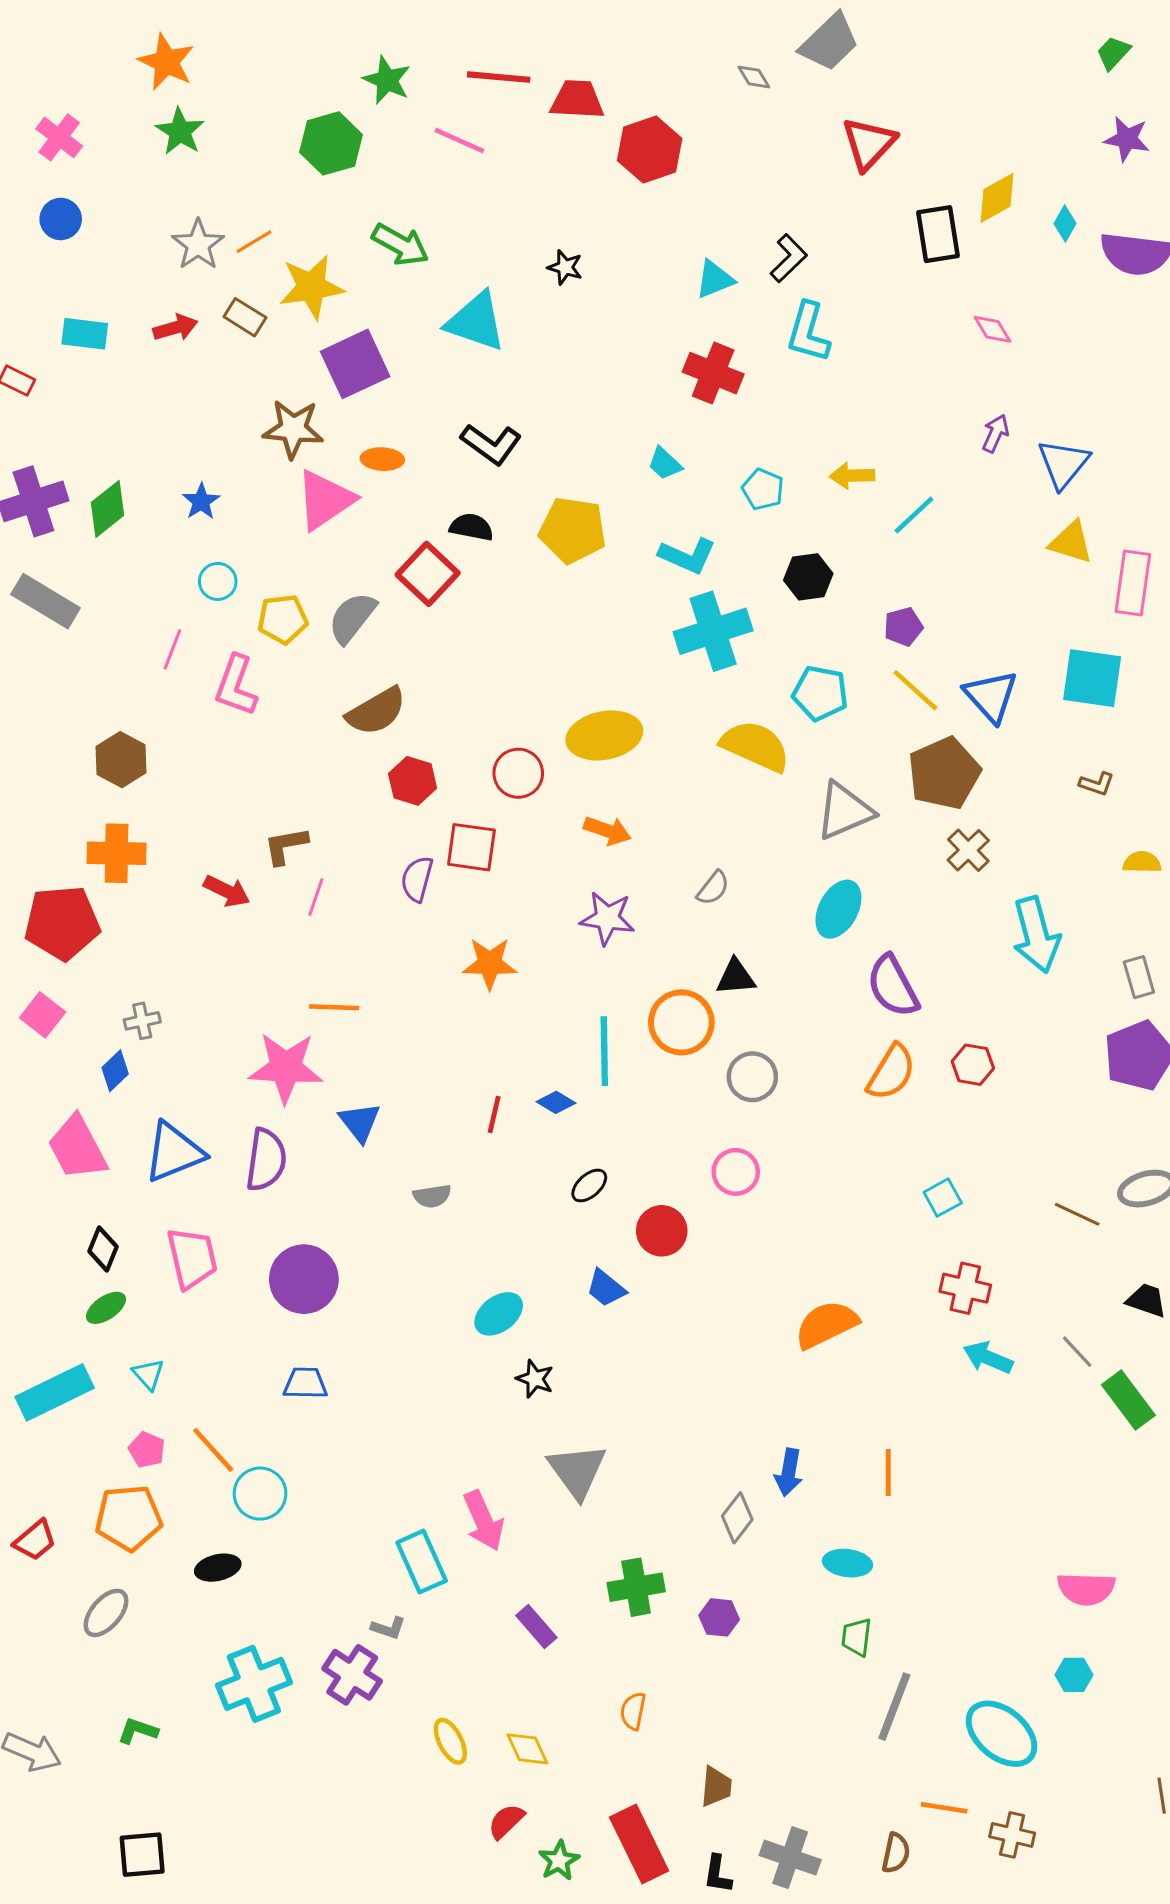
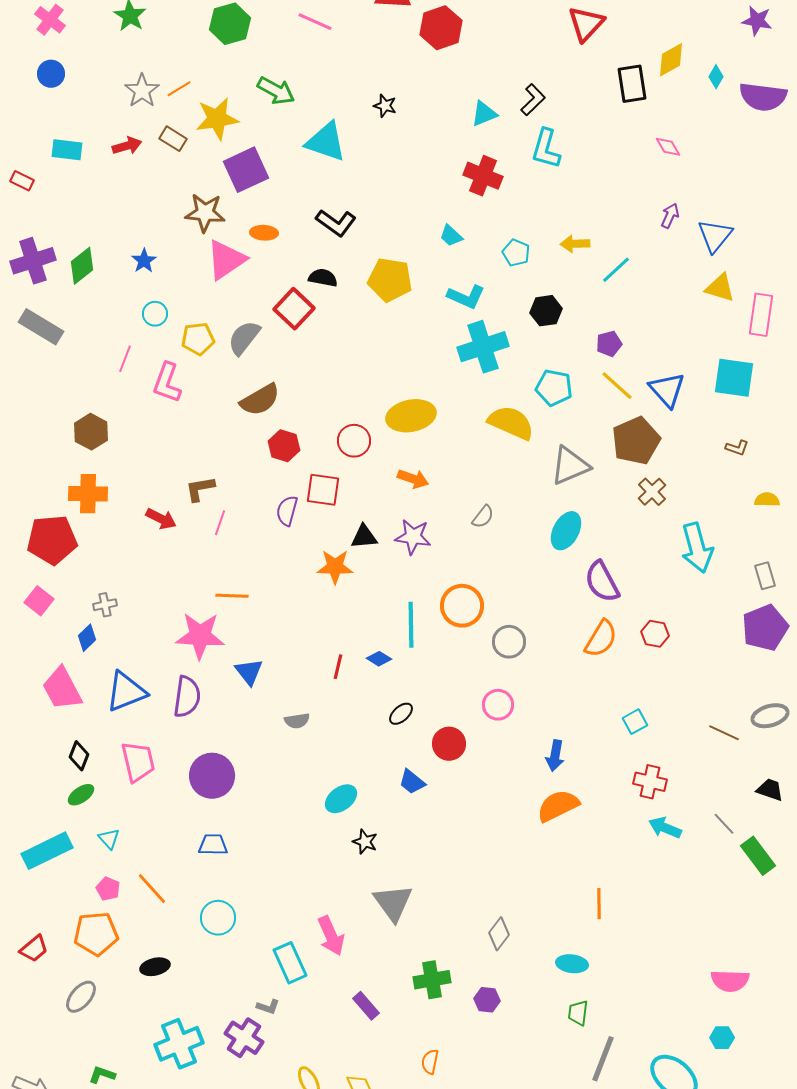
black triangle: (736, 977) -> (364, 537), moved
blue arrow: (789, 1472) -> (555, 756), moved
cyan circle: (260, 1494) -> (218, 918), moved

